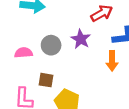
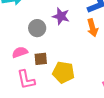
pink semicircle: (23, 53) -> (20, 52), moved

